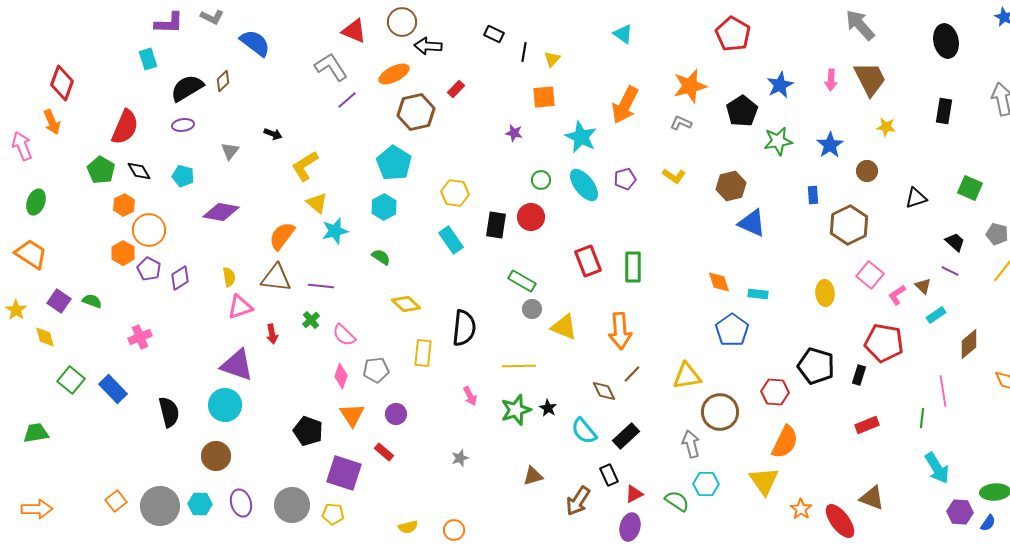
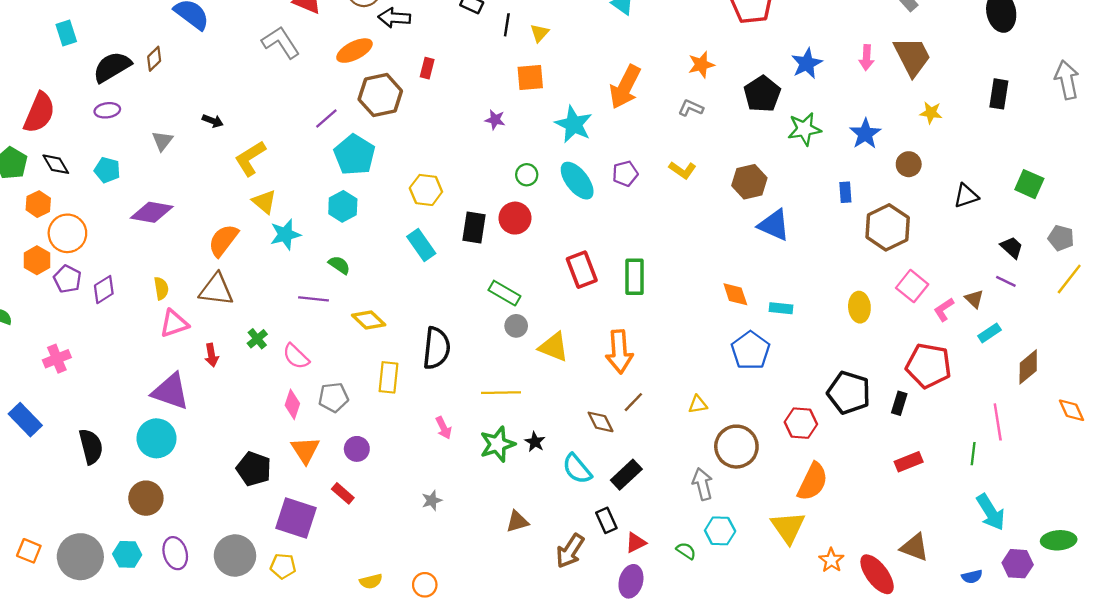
orange star: (690, 86) -> (701, 65), size x0.7
red rectangle: (456, 89) -> (427, 68), turned -30
purple line: (347, 100) -> (326, 119), moved
purple line: (321, 286) -> (313, 299), moved
yellow triangle: (687, 376) -> (698, 404), size x0.6
orange square: (116, 501) -> (29, 551), turned -30
green semicircle: (677, 501) -> (686, 551), size x0.7
blue semicircle: (988, 523) -> (972, 577), moved, turned 42

